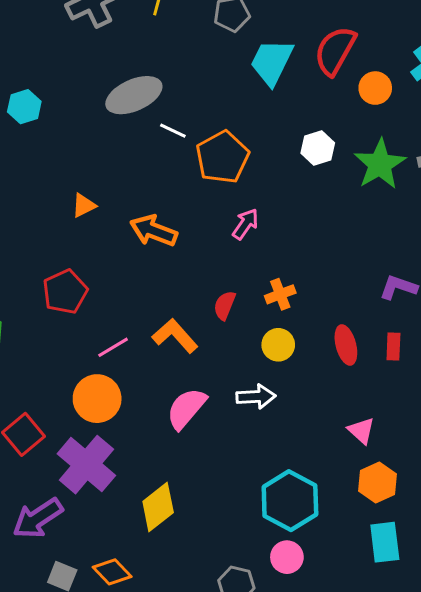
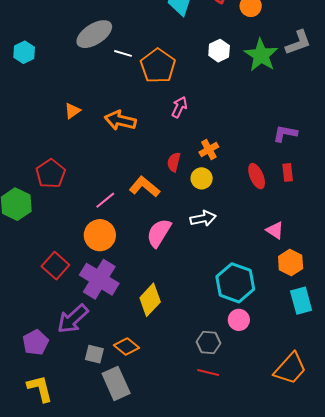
red pentagon: (65, 292) -> (51, 174), moved
yellow circle: (278, 345) -> (202, 178), moved

